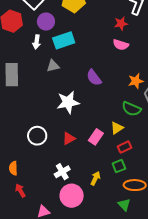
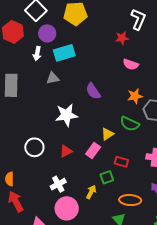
pink semicircle: (121, 45) -> (131, 64), moved
yellow triangle: (117, 128) -> (107, 134), moved
red rectangle: (124, 147) -> (121, 162), turned 40
green square: (119, 166) -> (107, 177), moved
red arrow: (20, 190) -> (16, 201), size x1.5

